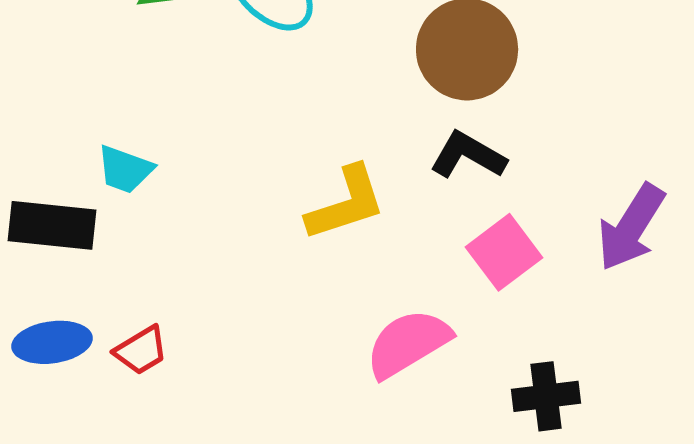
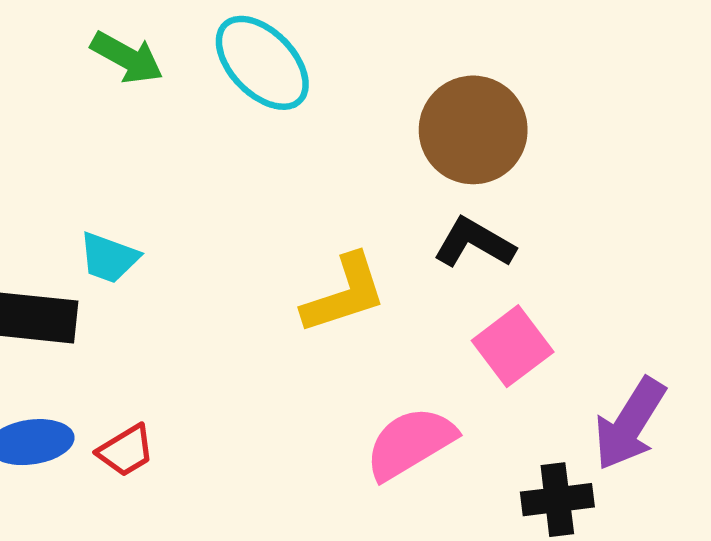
purple arrow: (631, 227) -> (630, 424), moved

